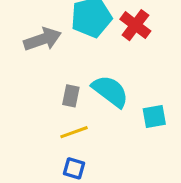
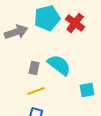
cyan square: (154, 116) -> (87, 90), moved

